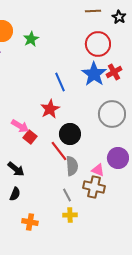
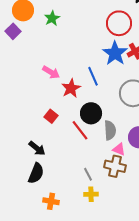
blue line: (60, 82) -> (93, 76), moved
pink arrow: (20, 126) -> (51, 72), moved
gray semicircle: (72, 166) -> (110, 130), moved
black semicircle: (15, 194) -> (36, 173), size x1.5

